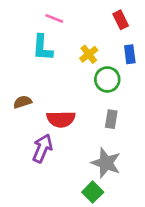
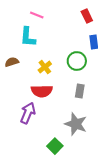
yellow cross: (89, 54) -> (45, 67), moved
brown semicircle: (23, 102) -> (12, 62), moved
green square: (93, 192) -> (55, 146), moved

